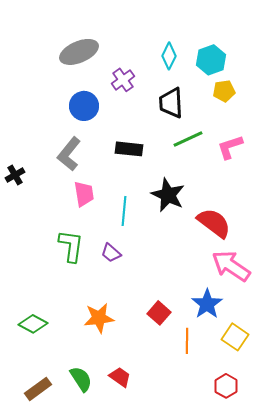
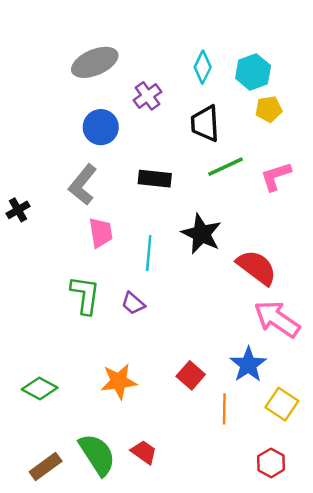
green semicircle: (81, 379) -> (97, 455), size x1.4

